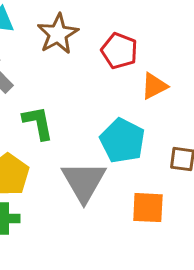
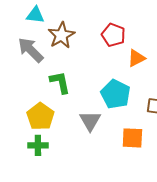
brown star: (58, 34) -> (61, 35), moved
gray triangle: (84, 181) -> (90, 121), size x0.7

